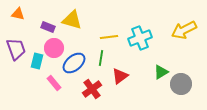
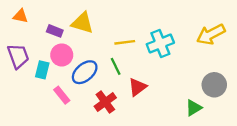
green line: (101, 58) -> (116, 66), turned -35
green triangle: (161, 72) -> (194, 108), moved
gray circle: (181, 84) -> (214, 85), moved

